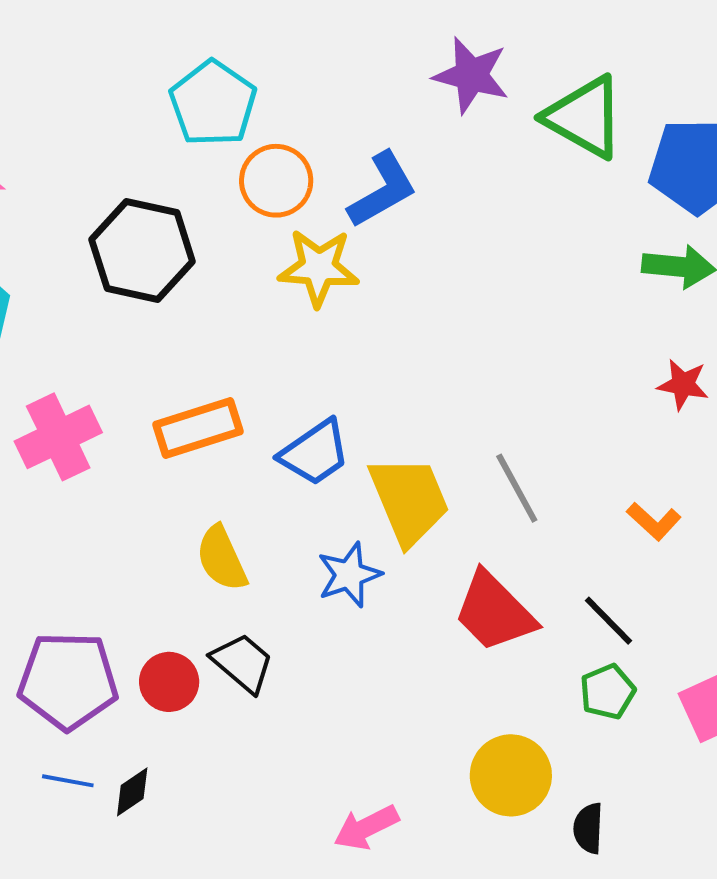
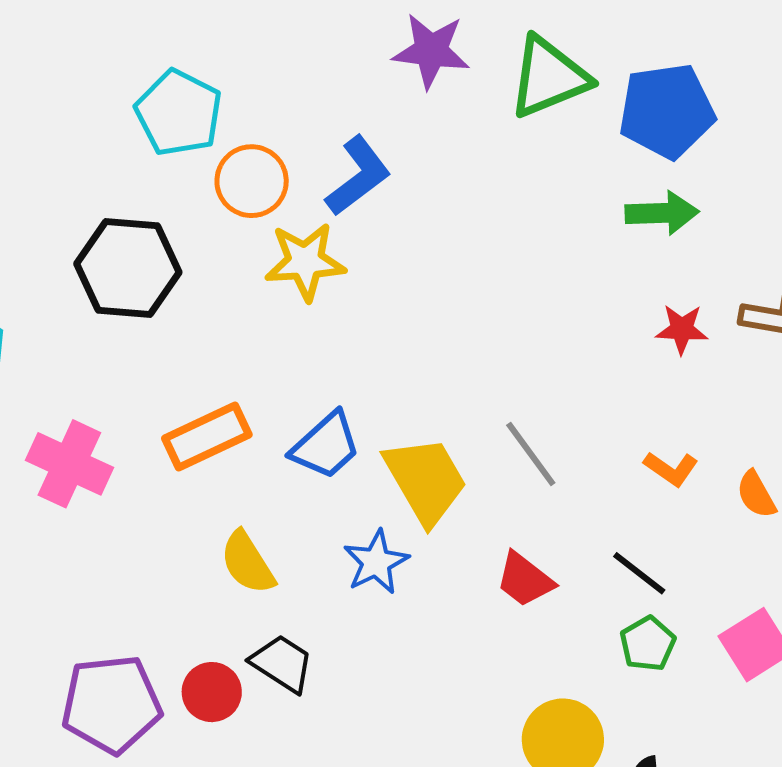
green triangle: (584, 117) -> (549, 77), turned -44
pink cross: (58, 437) -> (69, 464), turned -32
red trapezoid: (494, 612) -> (525, 580), size x0.7

